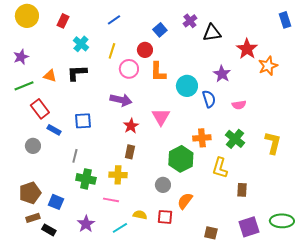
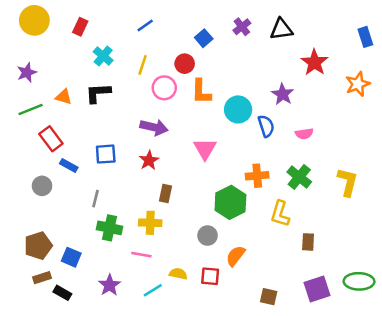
blue rectangle: (285, 20) -> (365, 37), moved
black triangle: (212, 33) -> (281, 29), moved
orange star: (268, 66) -> (358, 84), moved
red star: (131, 126) -> (149, 160), moved

